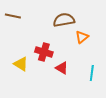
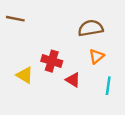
brown semicircle: (64, 20) -> (91, 28), moved
orange triangle: (82, 37) -> (96, 56), moved

